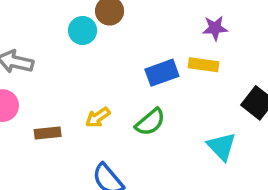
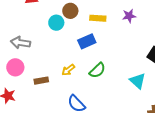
yellow rectangle: (204, 65) -> (98, 18), moved
blue rectangle: (162, 73) -> (87, 41), moved

